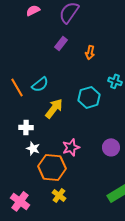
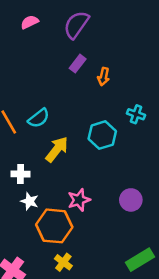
purple rectangle: (61, 43) -> (78, 64), moved

